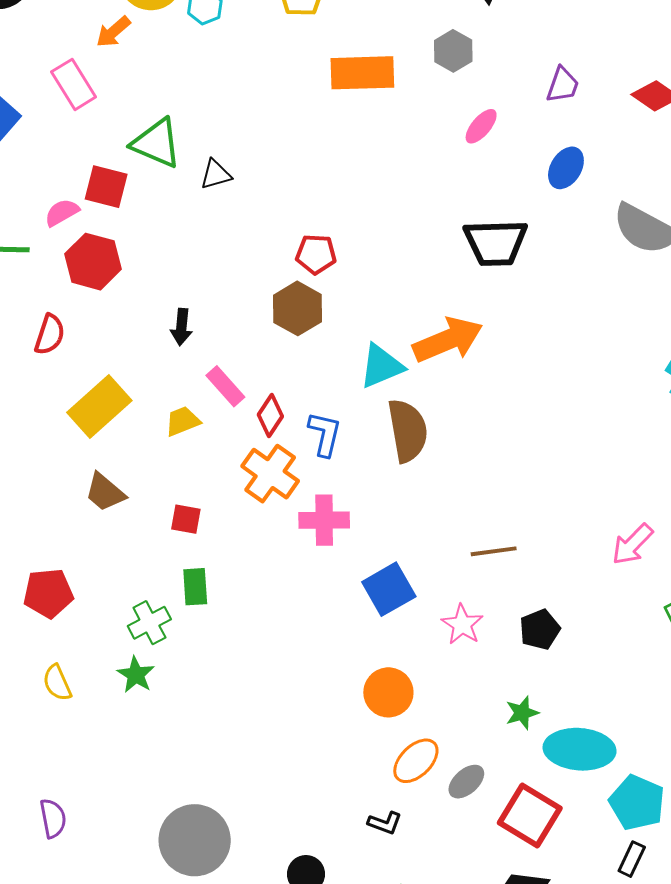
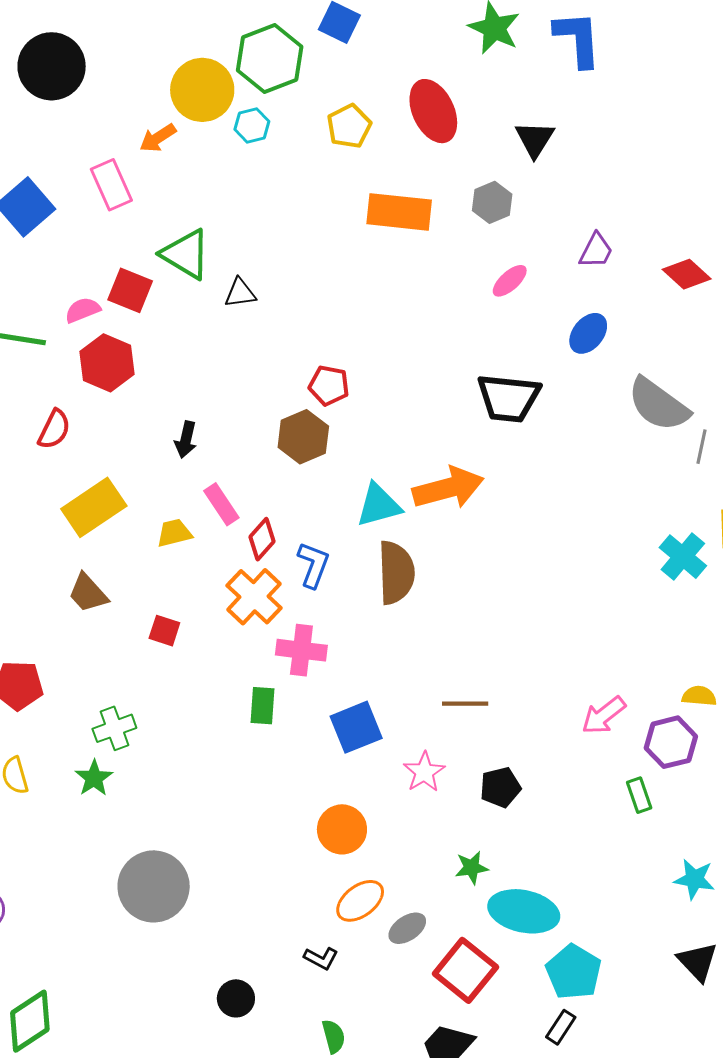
green rectangle: (195, 587) -> (262, 706), moved
gray circle: (195, 840) -> (154, 886), moved

